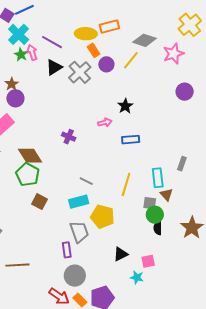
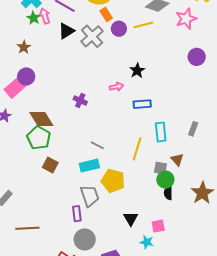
yellow line: (131, 60) -> (143, 25), turned 36
purple circle: (15, 98) -> (26, 76), moved
cyan rectangle: (158, 178) -> (161, 132), moved
black triangle: (121, 254) -> (131, 219), turned -35

